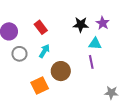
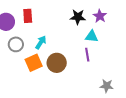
red rectangle: (41, 27) -> (28, 16), moved, turned 32
orange square: (40, 85) -> (34, 63), moved

